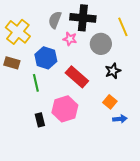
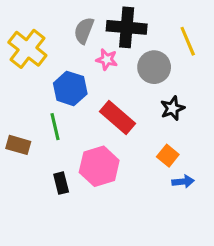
brown rectangle: (12, 63) -> (18, 145), moved

